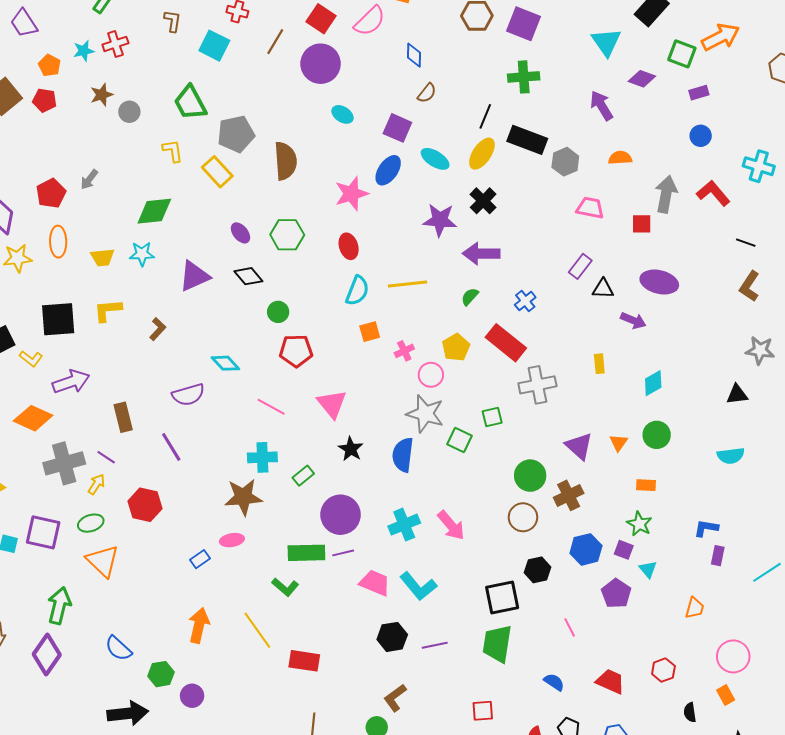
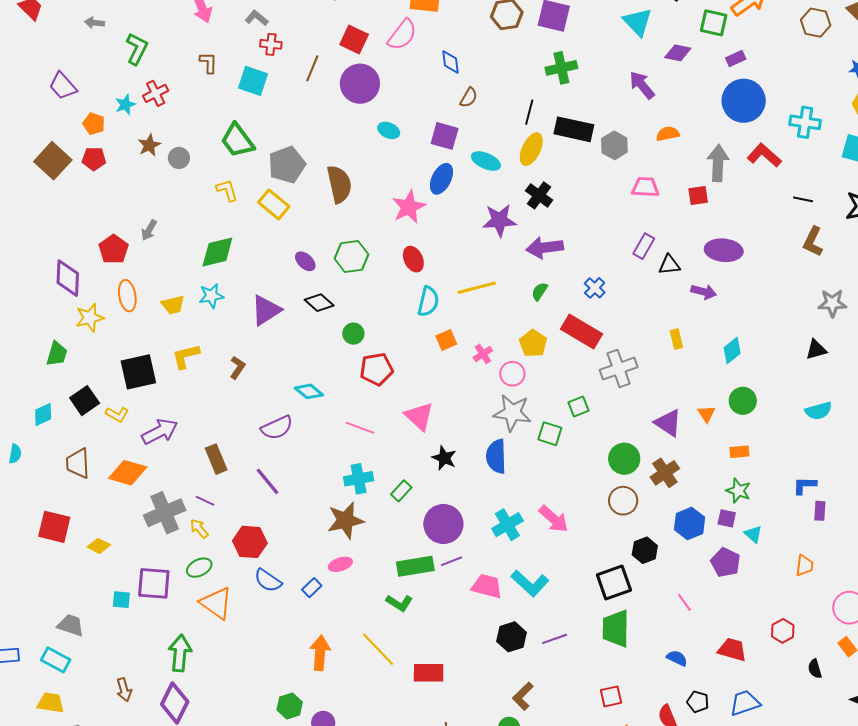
blue circle: (701, 136) -> (744, 101), size x2.0
yellow arrow: (96, 484) -> (199, 529), turned -65
blue semicircle: (118, 648) -> (268, 580), moved

